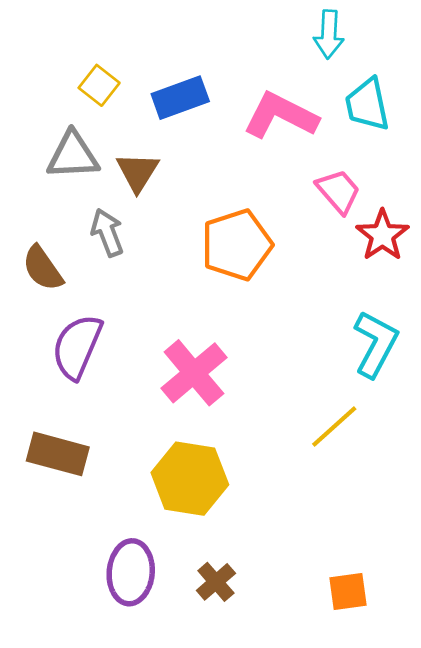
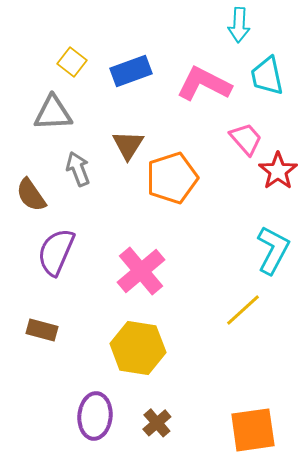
brown triangle: (138, 172) -> (128, 145), moved
brown rectangle: (58, 454) -> (42, 330), size x0.7
orange square: (348, 592) -> (253, 430), size x1.6

